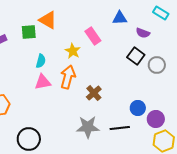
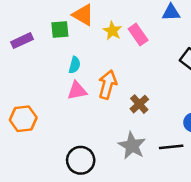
yellow star: (73, 51) -> (112, 31), moved
gray star: (88, 127) -> (132, 146), turned 30
black circle: (29, 139) -> (81, 160), moved

